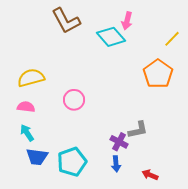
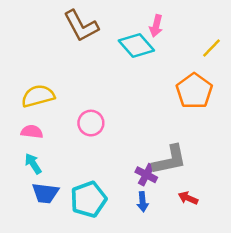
gray L-shape: (138, 130) -> (170, 160), size x1.4
red arrow: (150, 175) -> (188, 198), moved

